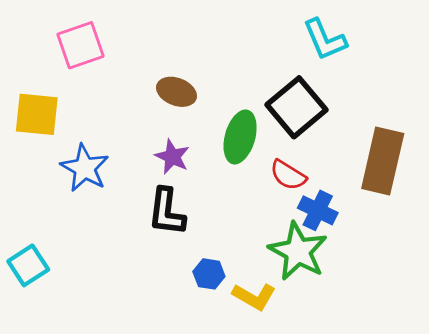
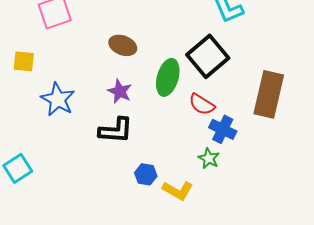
yellow square: (37, 114) -> (24, 61), size x0.7
black L-shape: (167, 212) -> (116, 130), turned -93
green star: (298, 251) -> (209, 158), size x0.5

